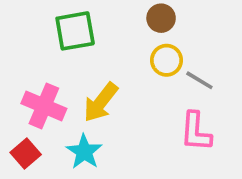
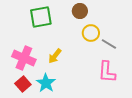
brown circle: (161, 18) -> (80, 11), moved
yellow arrow: (101, 102) -> (55, 56), size x0.7
red square: (26, 154) -> (23, 84), moved

